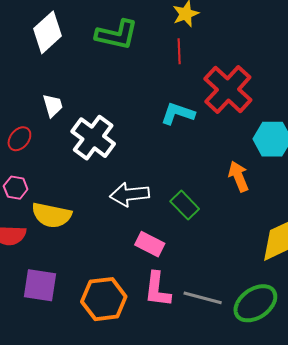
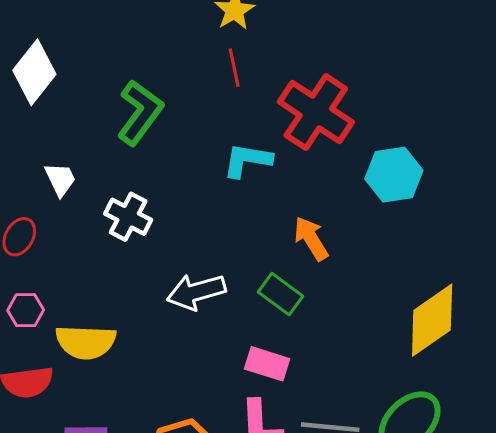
green L-shape: (117, 35) -> (140, 112), moved, turned -57
white cross: (93, 138) -> (128, 217), size x0.7
orange arrow: (239, 176) -> (311, 239), moved
pink rectangle: (150, 244) -> (267, 364), moved

